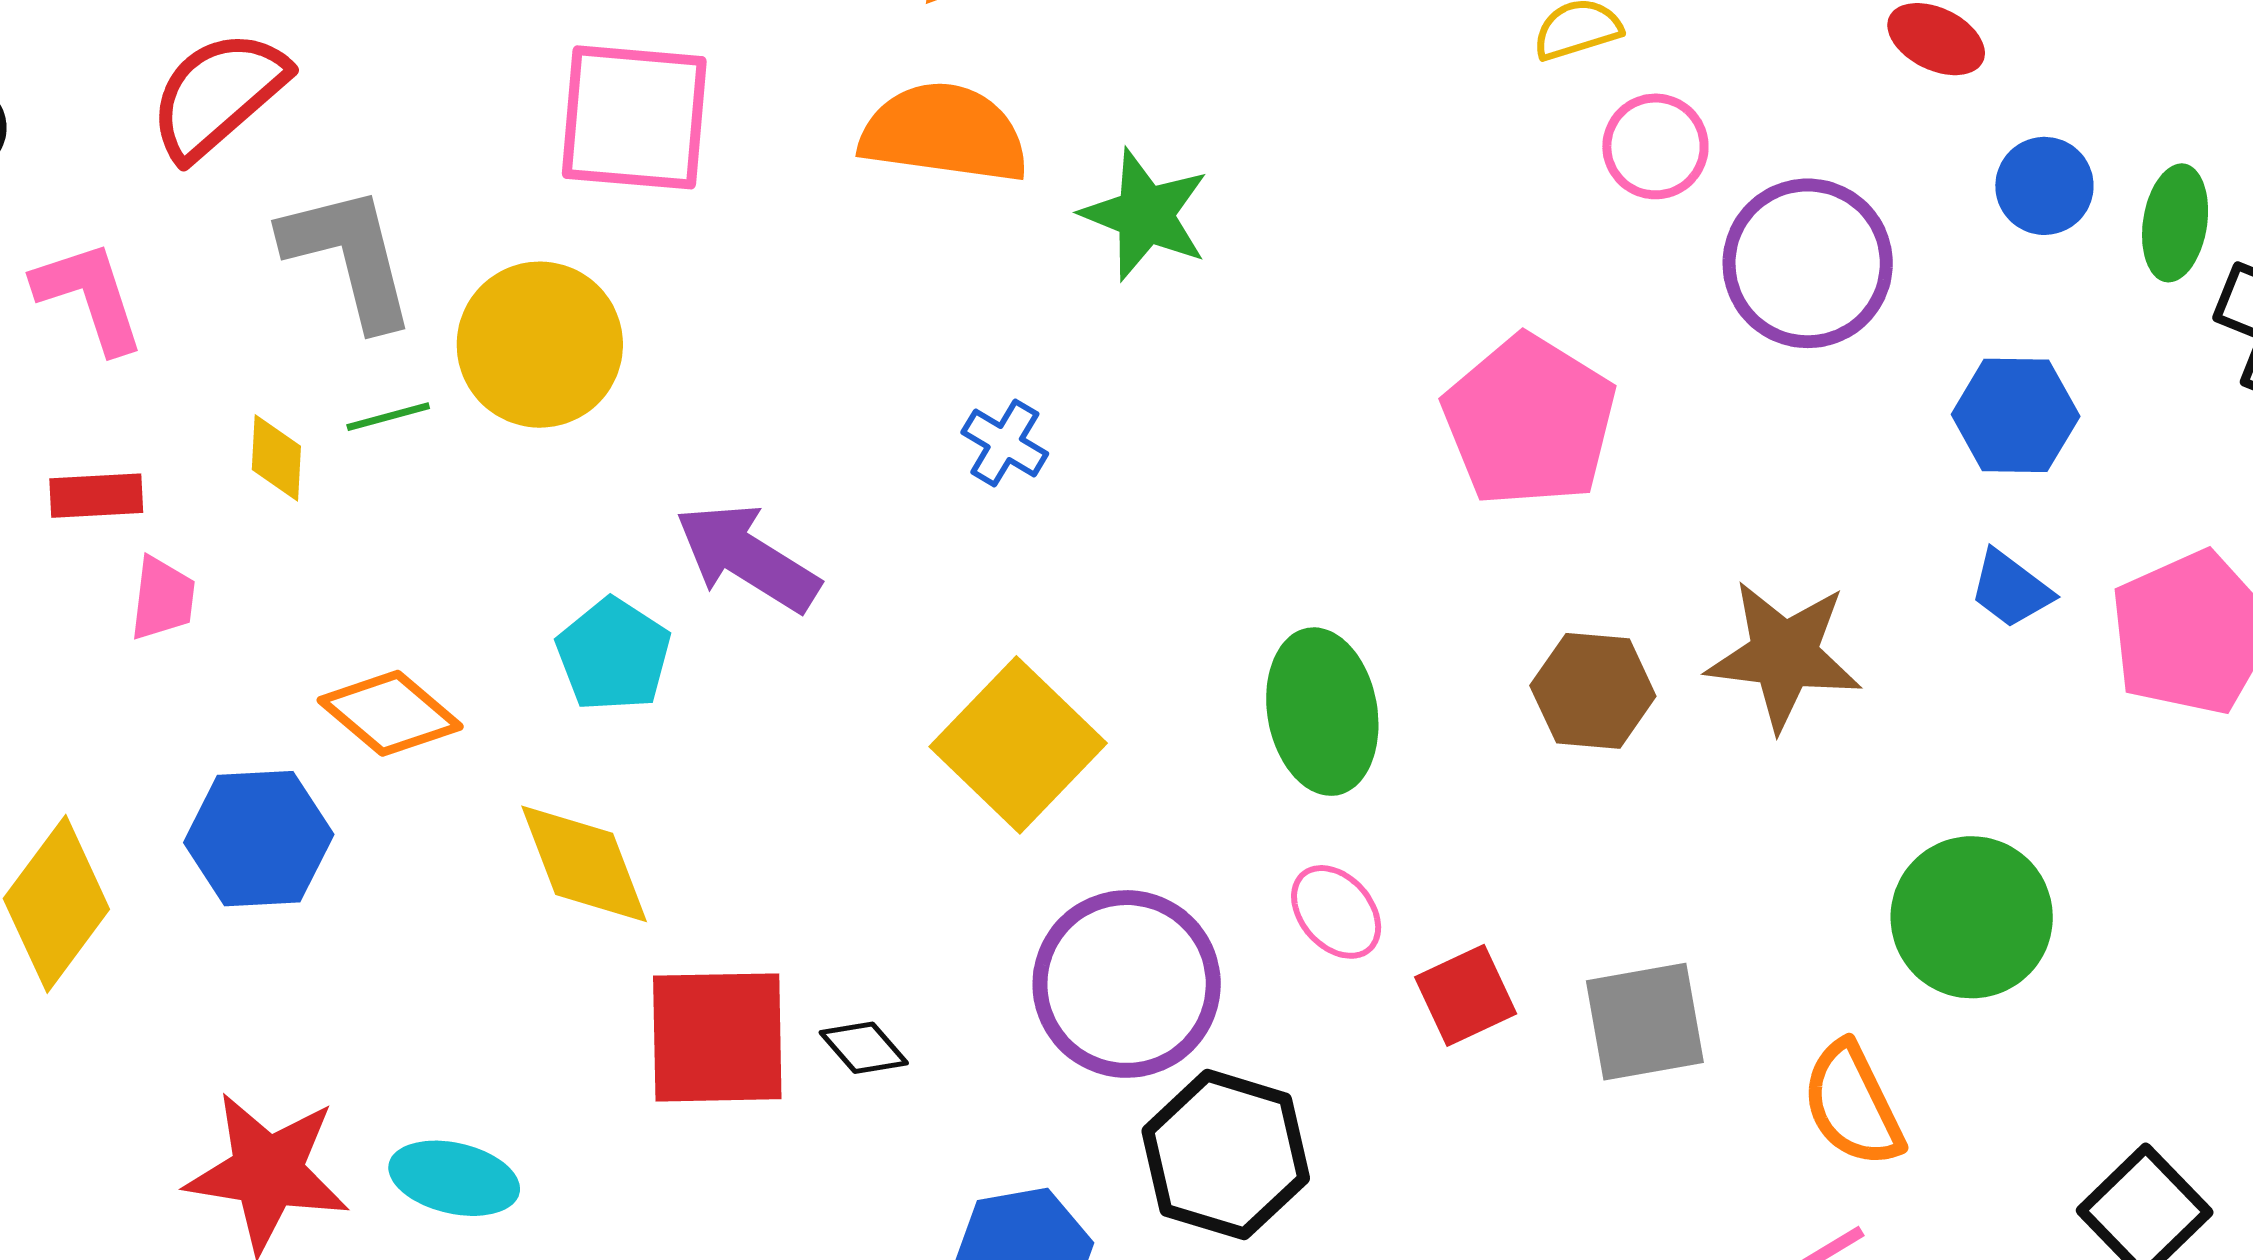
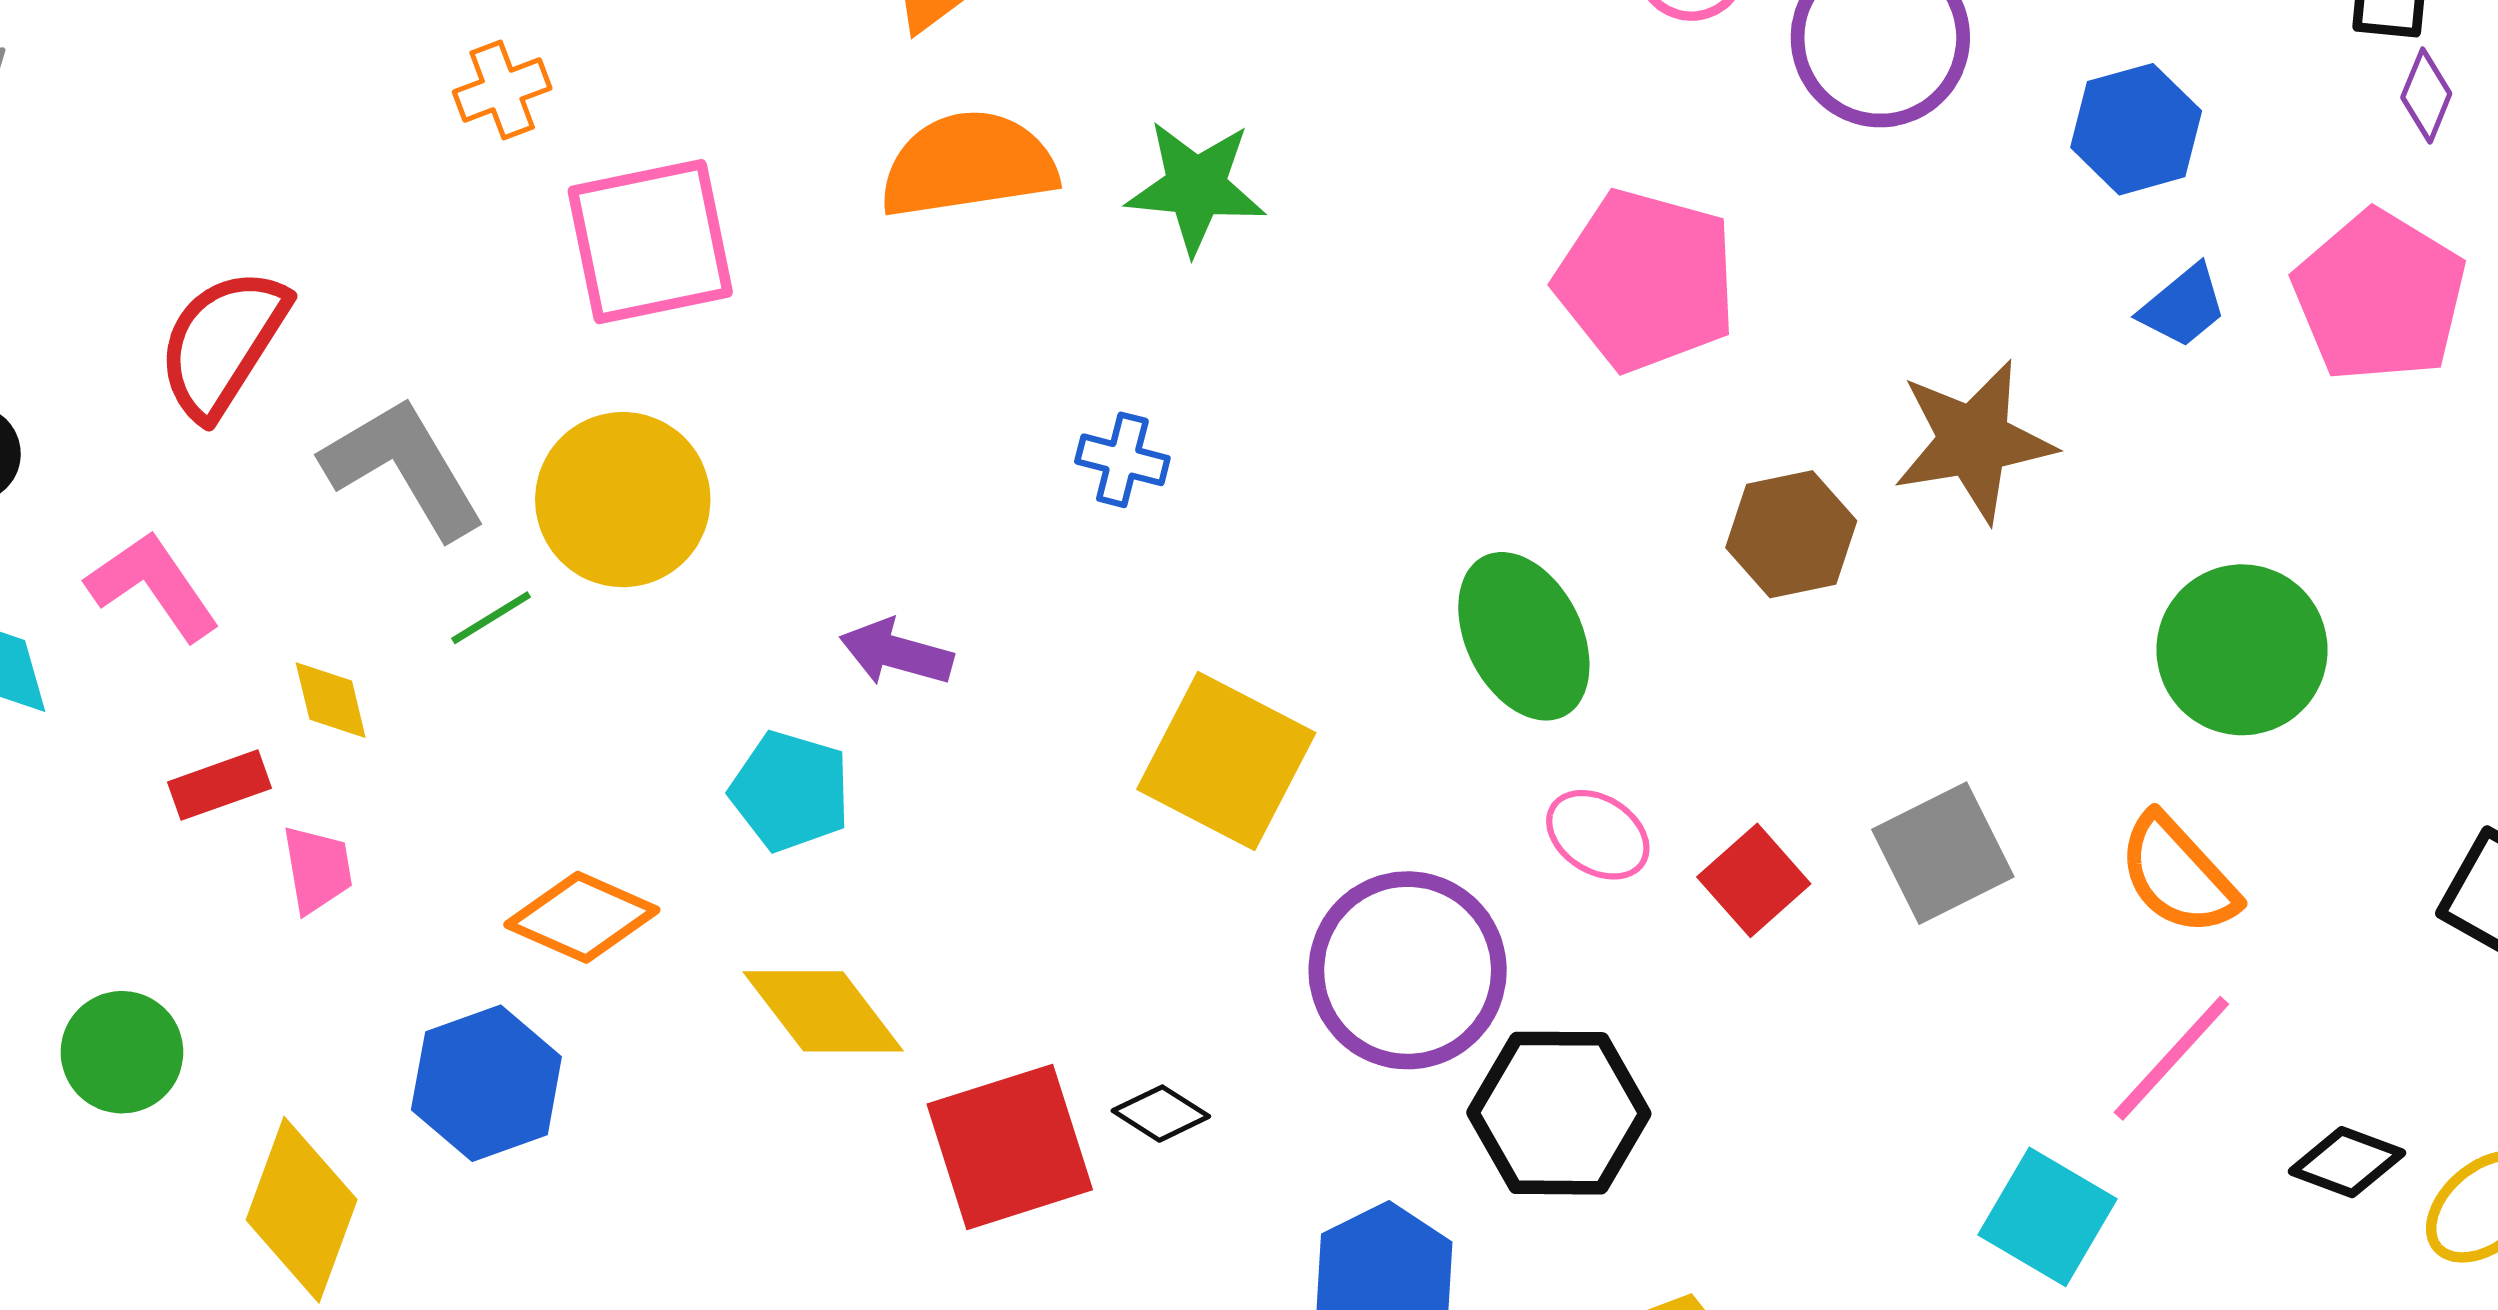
yellow diamond: (276, 458) -> (331, 700), moved
purple arrow: (747, 557) -> (896, 653), size x0.7
blue trapezoid: (2011, 589) -> (2183, 306), turned -60

